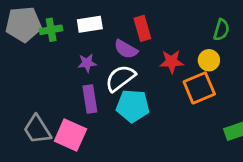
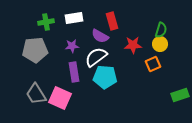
gray pentagon: (23, 24) -> (35, 50), moved
green semicircle: (221, 30) -> (161, 30), moved
orange square: (199, 88) -> (153, 64), size x0.7

